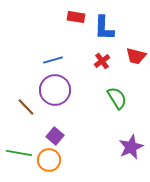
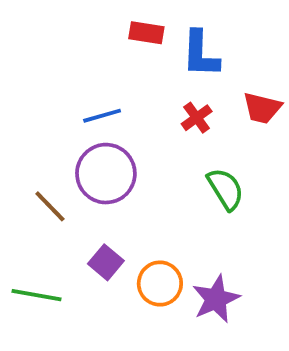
purple star: (131, 147) -> (216, 299), moved
orange circle: (49, 160) -> (160, 284), moved

